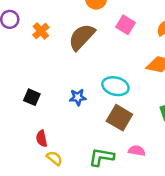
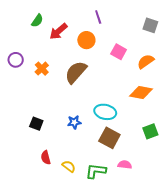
pink square: (126, 25) -> (119, 52), moved
yellow semicircle: (54, 158) -> (69, 166), moved

